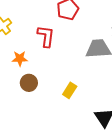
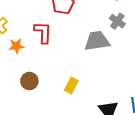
orange star: (20, 59) -> (16, 46), moved

